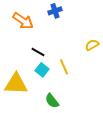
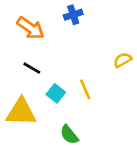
black line: (38, 52) -> (32, 68), moved

